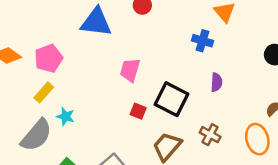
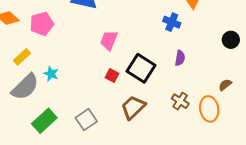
yellow rectangle: (44, 92) -> (22, 57), moved
brown cross: (210, 135) -> (180, 101), moved

